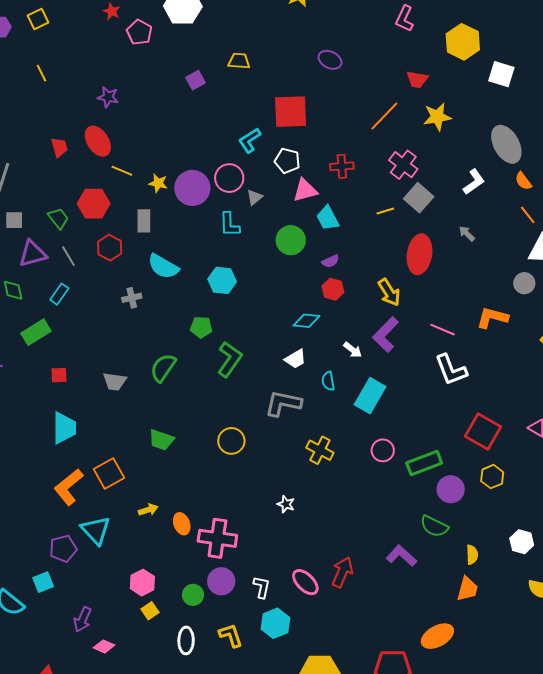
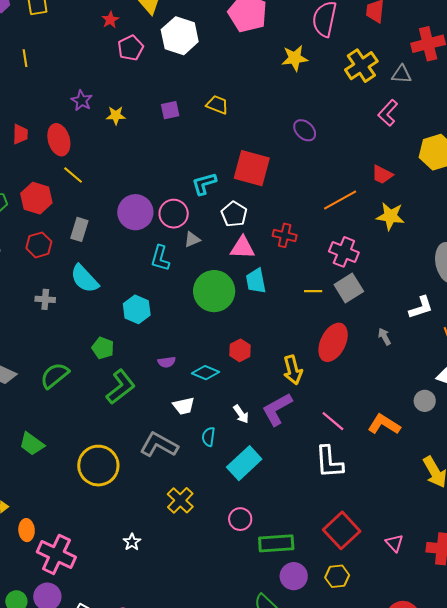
pink cross: (403, 165) -> (344, 252), turned -32
white L-shape: (474, 182) -> (421, 307), moved
yellow star: (158, 183) -> (116, 115), moved, turned -30
green circle: (291, 240) -> (214, 291), size x1.4
purple semicircle: (330, 261) -> (167, 362), moved
yellow circle: (231, 441) -> (98, 466), size x1.5

